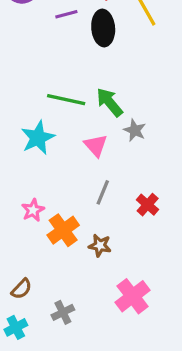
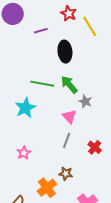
black ellipse: (103, 28) -> (65, 52), moved
pink triangle: (96, 145) -> (69, 117), moved
orange cross: (63, 230) -> (47, 188), moved

